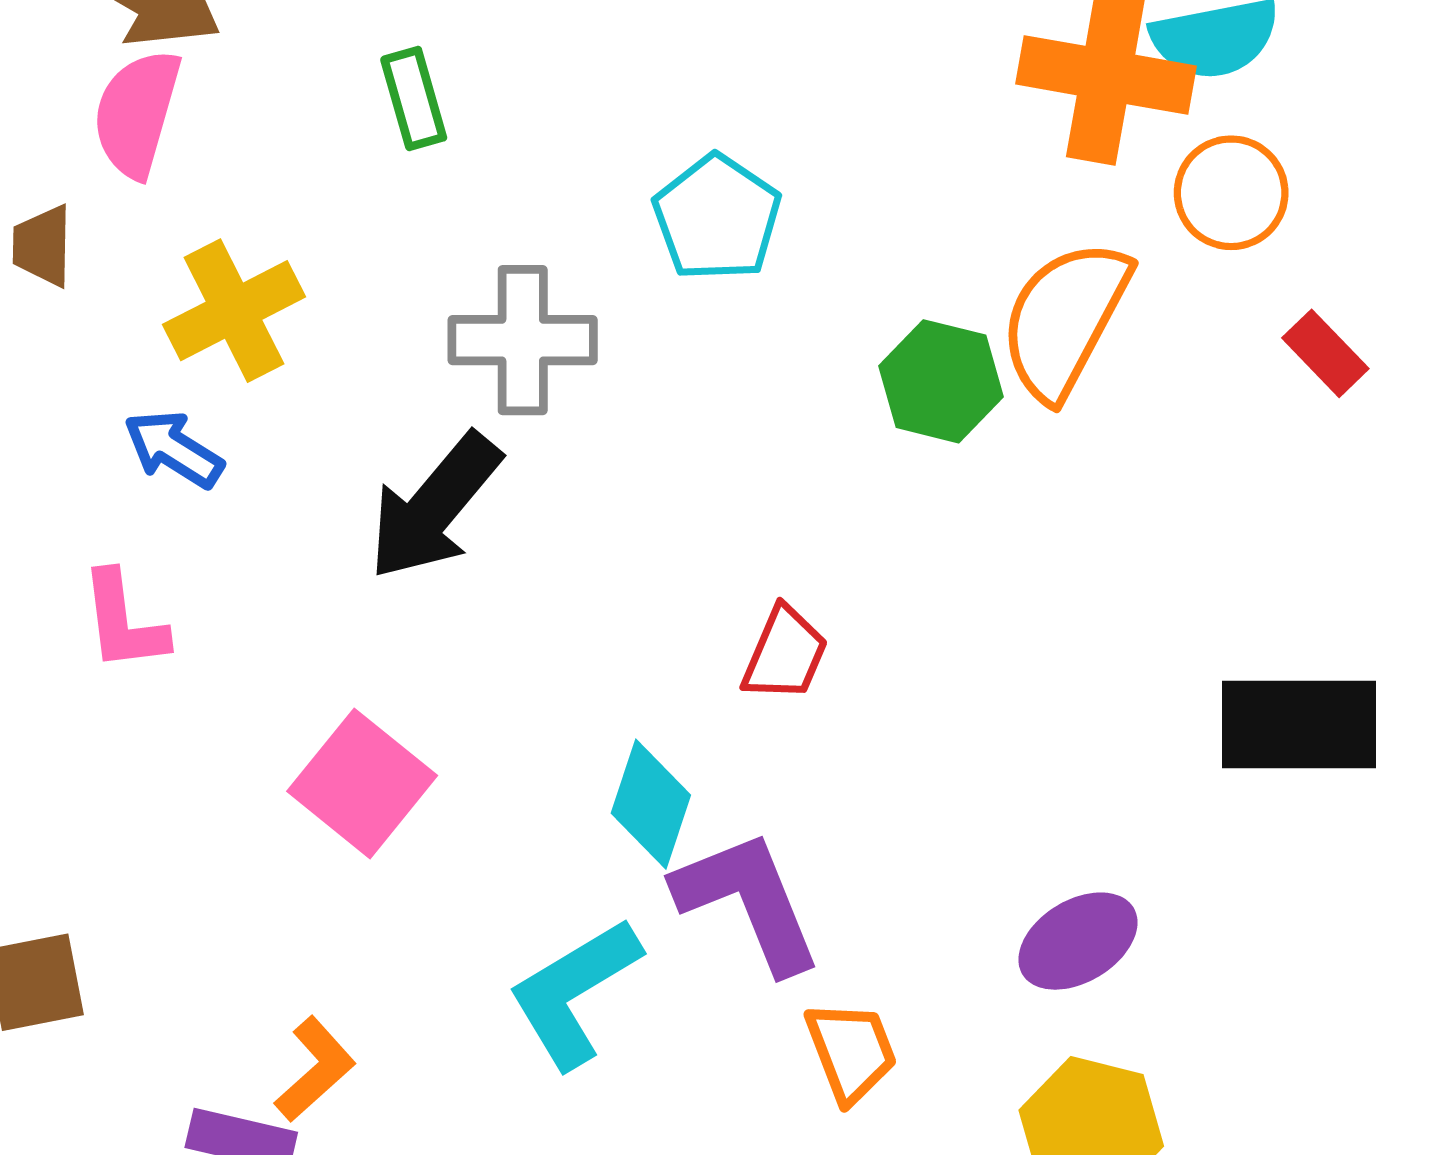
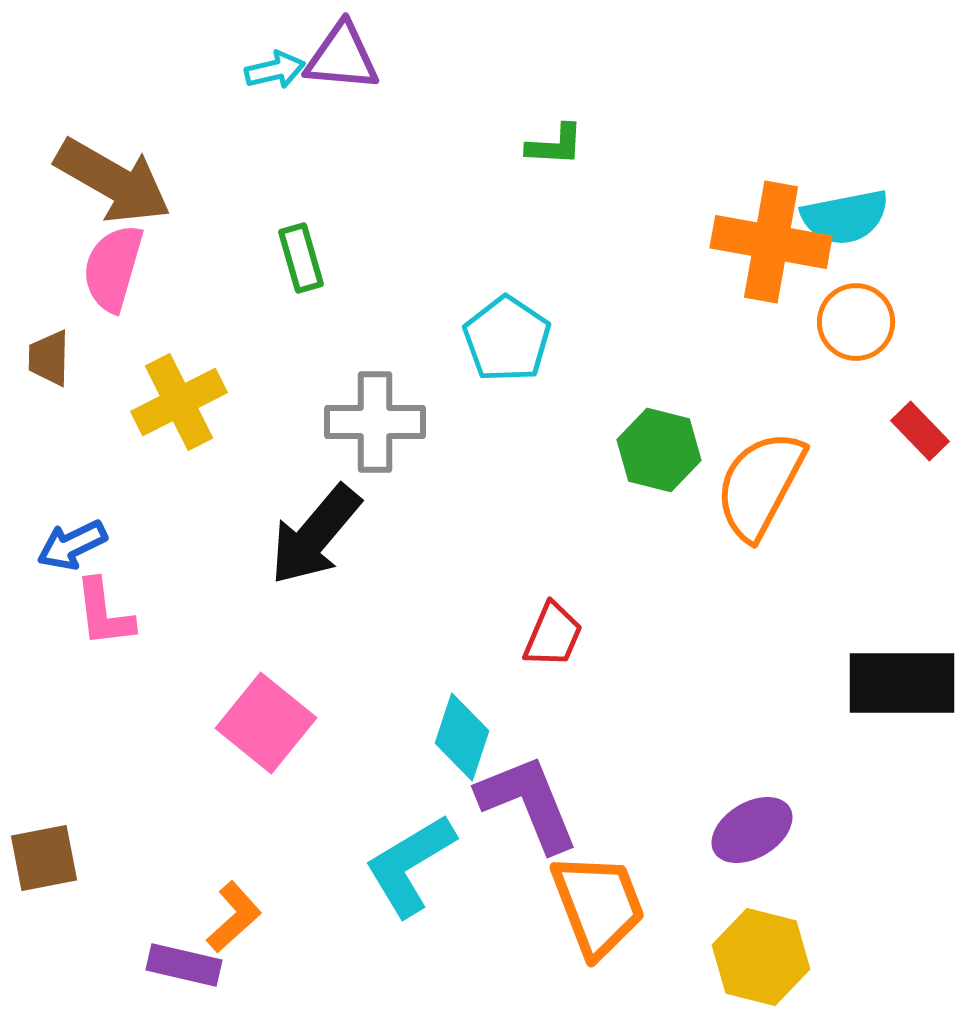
orange semicircle: (1065, 319) -> (760, 485), moved
blue arrow: (174, 449) -> (72, 545), moved, turned -58
orange trapezoid: (851, 1052) -> (598, 905), size x1.5

